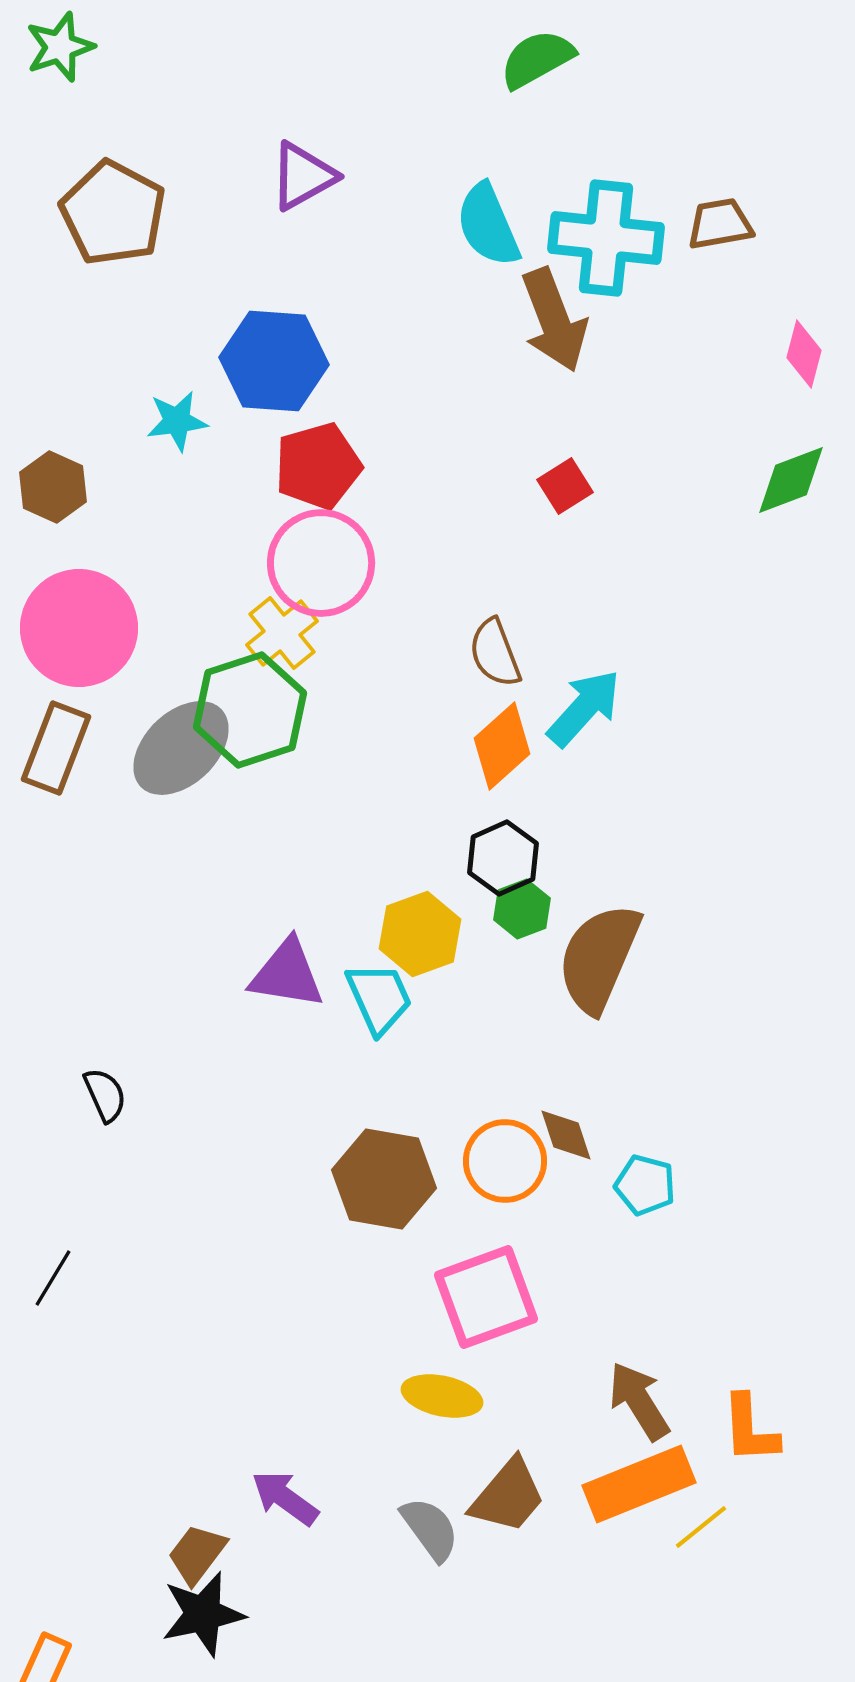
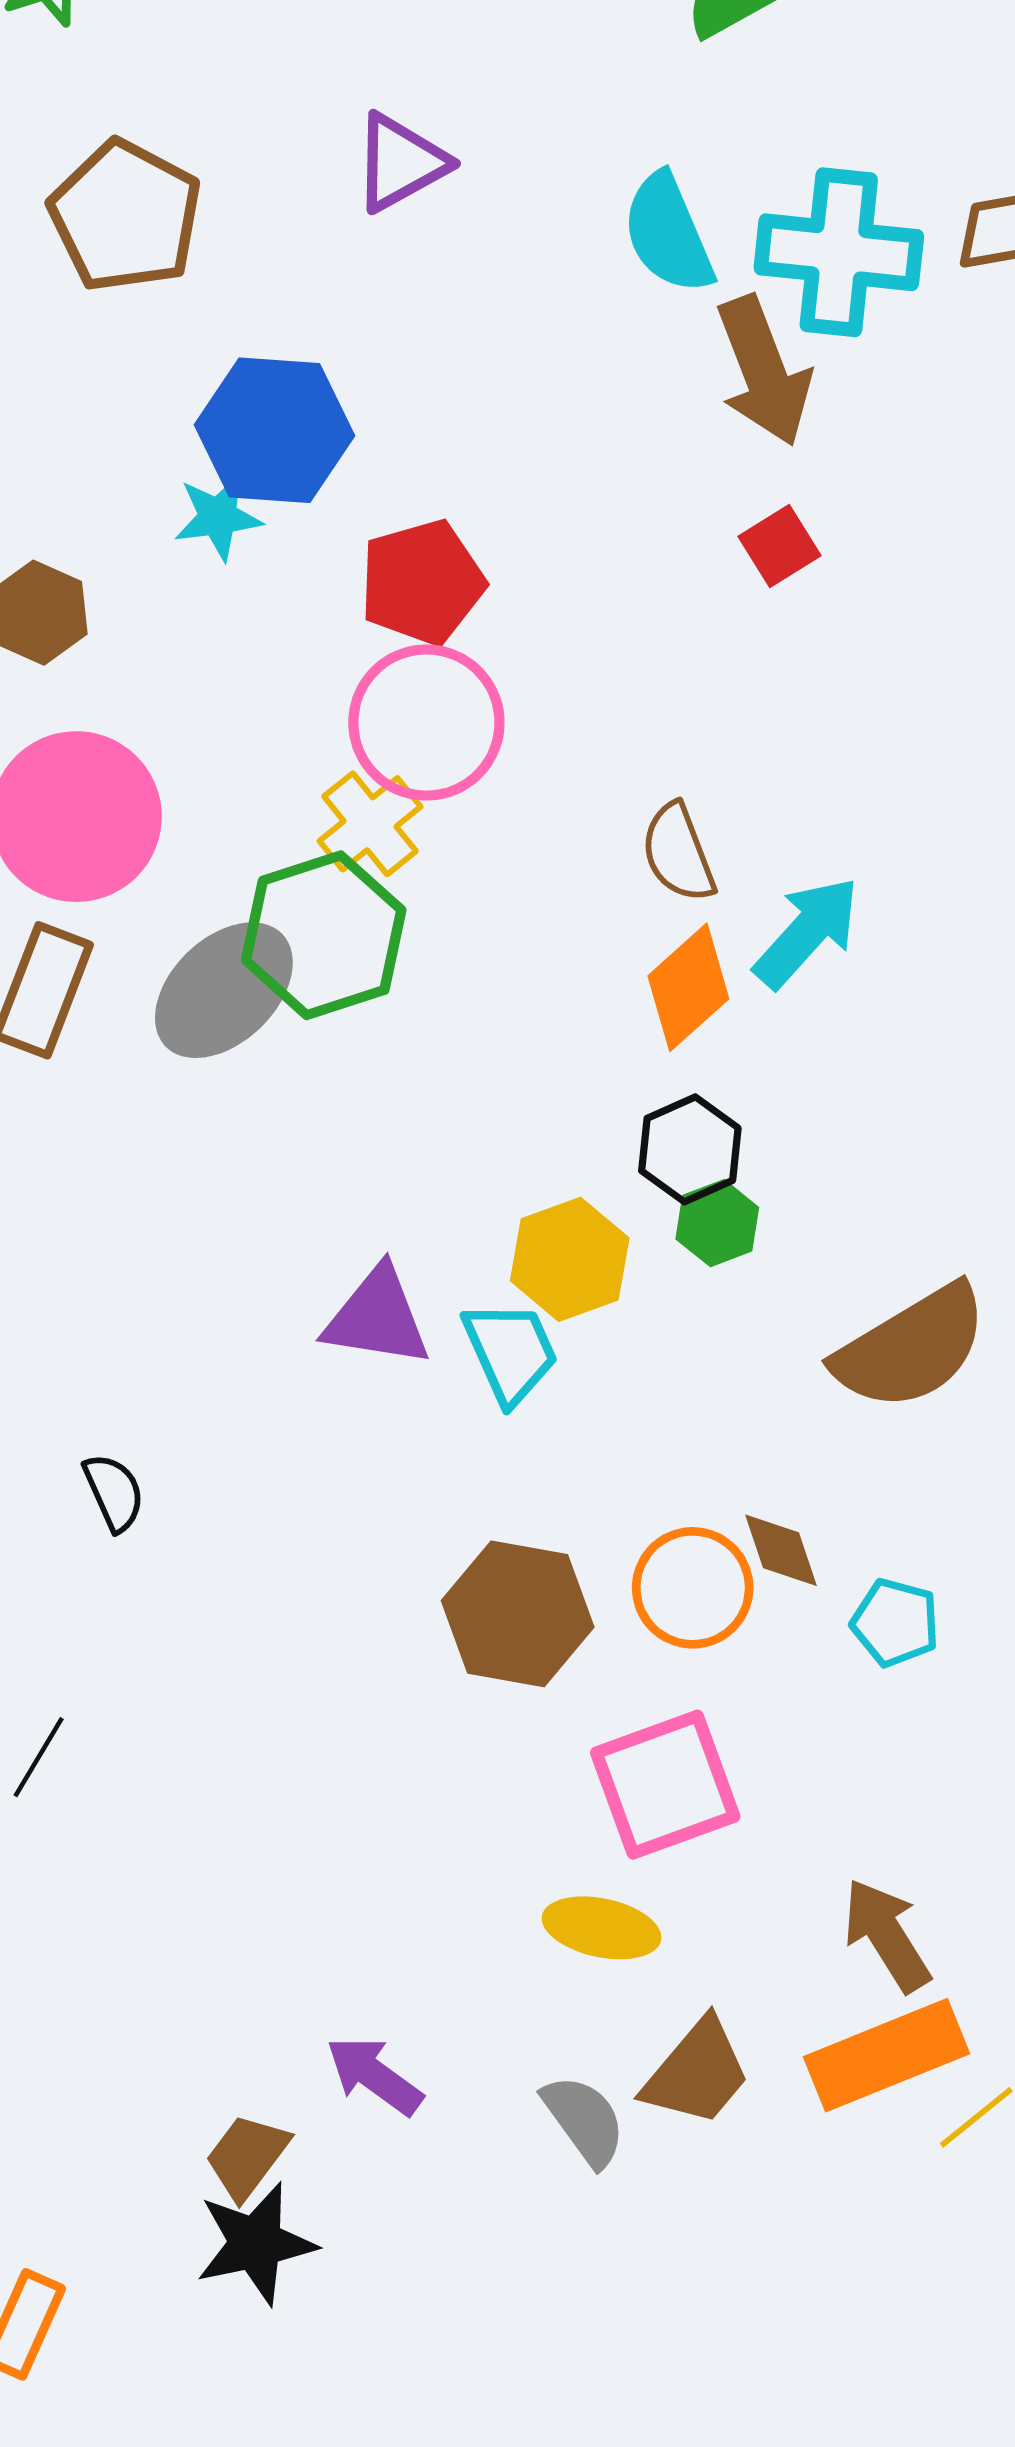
blue hexagon: (274, 361) -> (274, 430), moved
red square: (565, 486) -> (779, 546), moved
brown semicircle: (599, 958) -> (911, 1348), moved, turned -144

